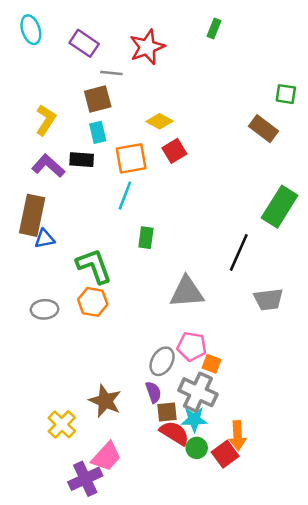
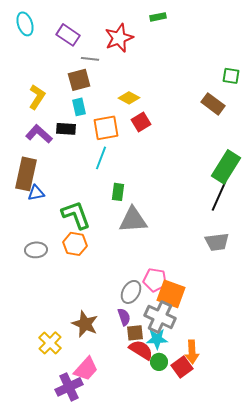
green rectangle: (214, 28) -> (158, 17), moved, turned 56
black line: (239, 252) -> (219, 196), moved
gray triangle: (187, 292) -> (133, 220), moved
orange square: (212, 364) -> (171, 294), size x1.8

